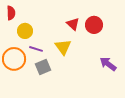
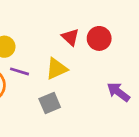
yellow triangle: (63, 47) -> (57, 69), turned 42
gray square: (43, 67) -> (50, 103), moved

